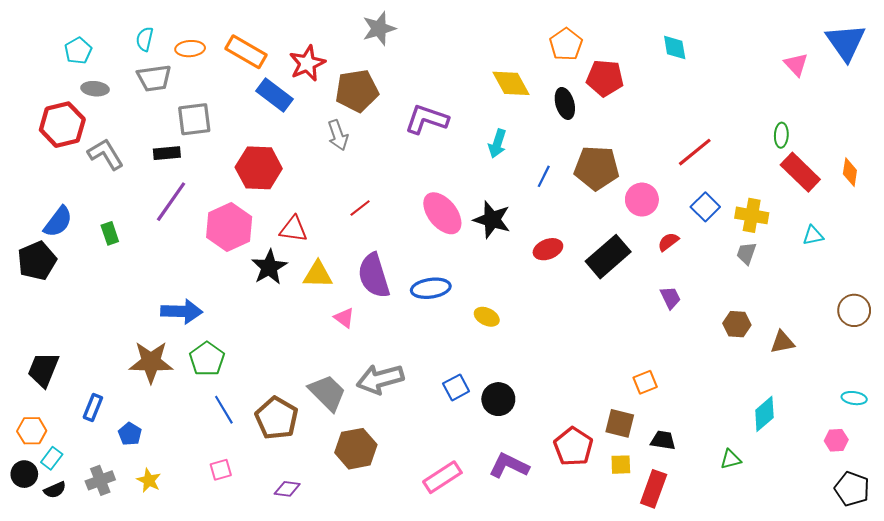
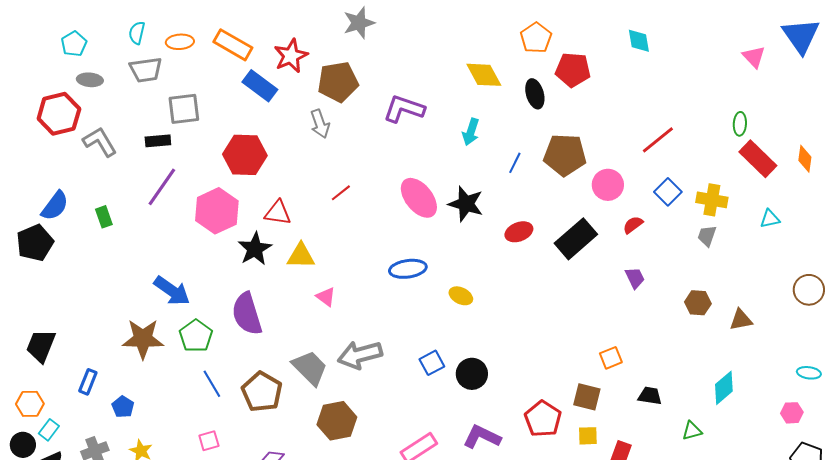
purple semicircle: (374, 276) -> (247, 314), moved
blue arrow: (182, 311) -> (172, 291), turned 33
black trapezoid: (663, 440) -> (650, 396), moved

